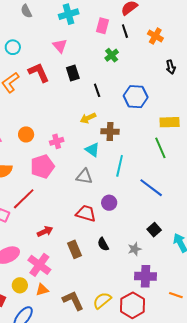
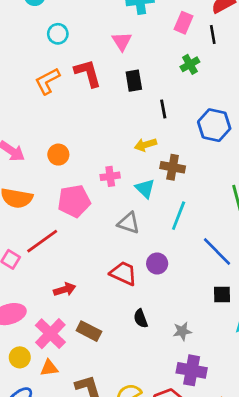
pink cross: (57, 141) -> (110, 176), moved
black square: (154, 230) -> (222, 294), moved, turned 32
brown rectangle: (74, 249) -> (89, 331), moved, turned -48

